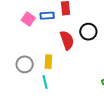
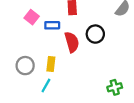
blue rectangle: (47, 16) -> (52, 25), moved
cyan line: (45, 82) -> (46, 86), turned 40

